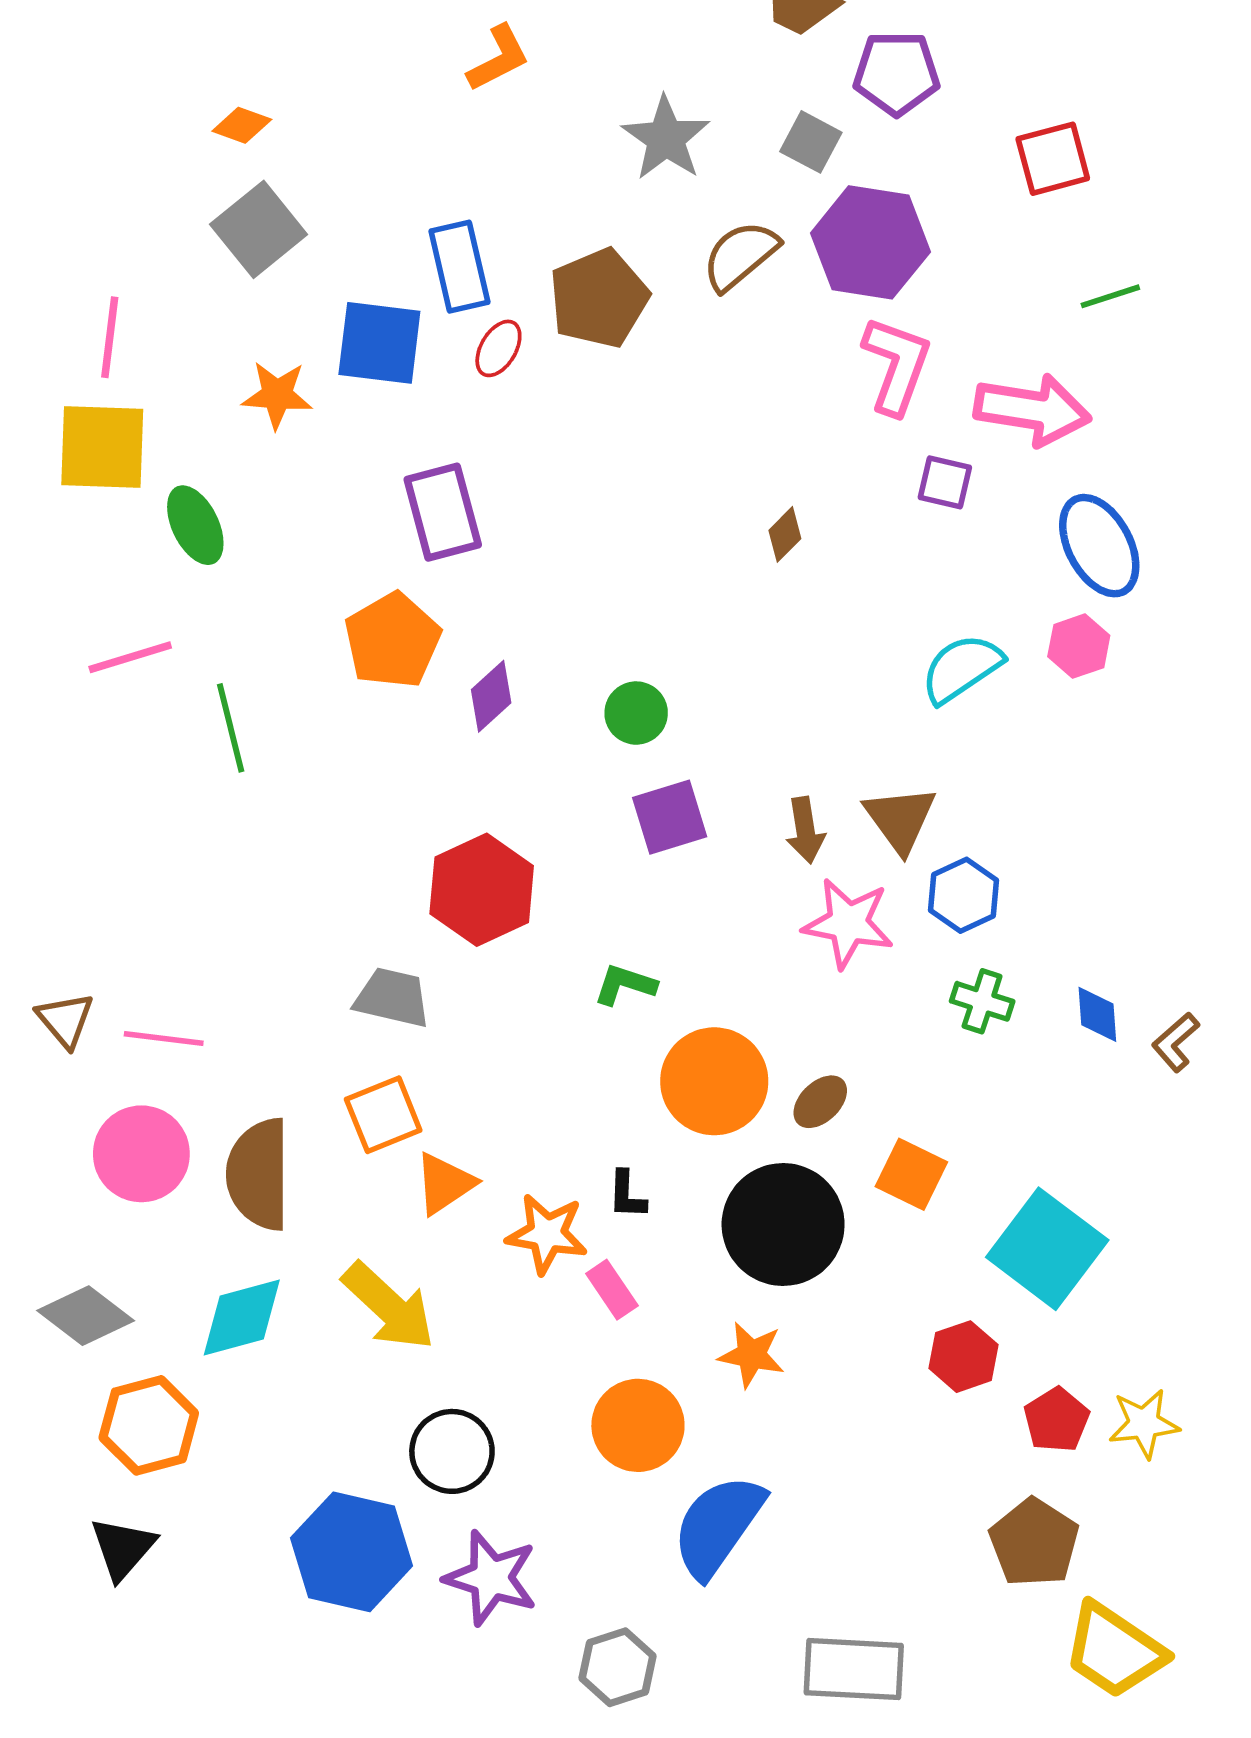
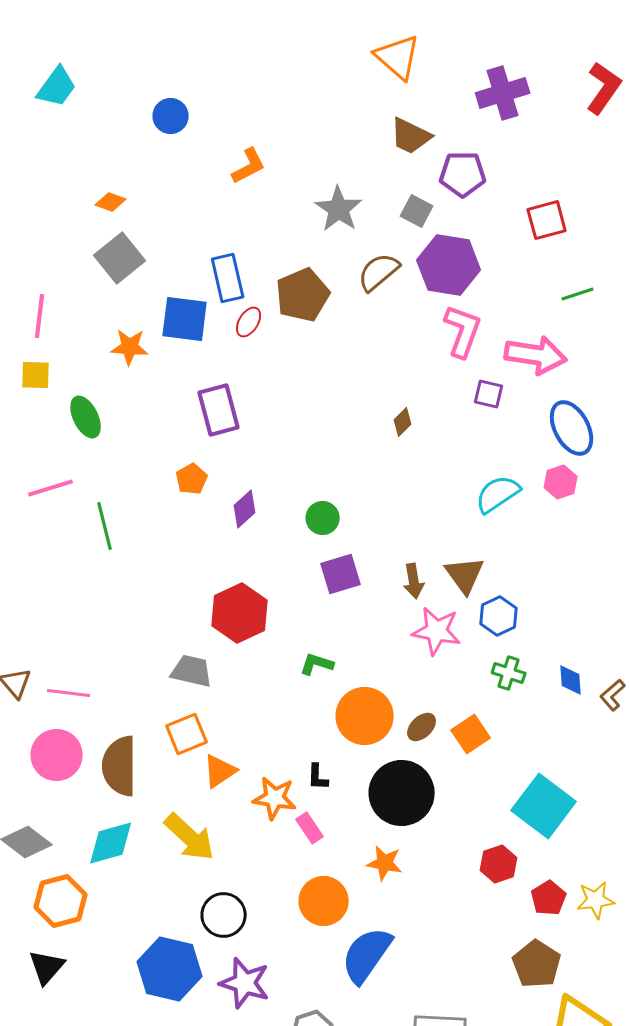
yellow square: (102, 447) -> (36, 375), size x0.6
orange pentagon: (392, 640) -> (192, 479), size x0.6
orange square: (911, 1174) -> (471, 734), moved, turned 30

